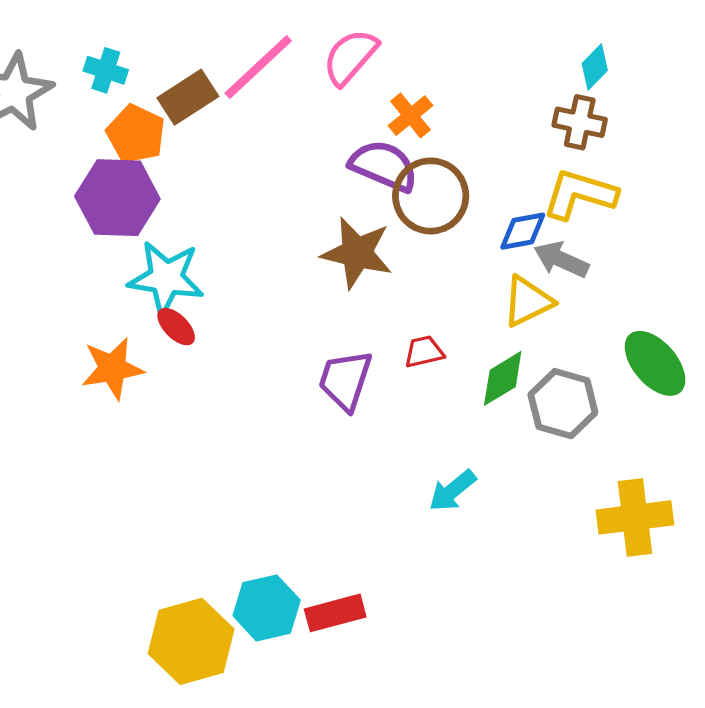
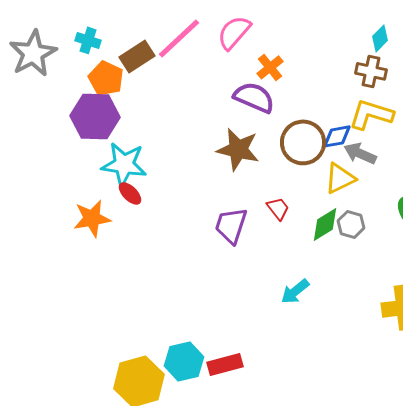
brown circle: (431, 196) -> (303, 142), moved
red trapezoid: (424, 352) -> (278, 208), turned 65
gray hexagon: (563, 404) -> (351, 224), moved, size x0.7

